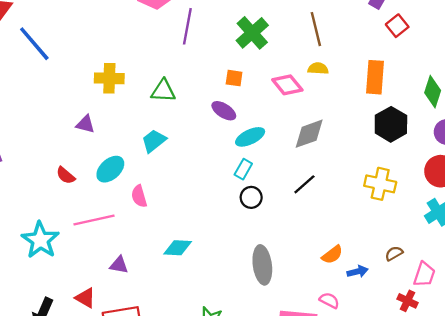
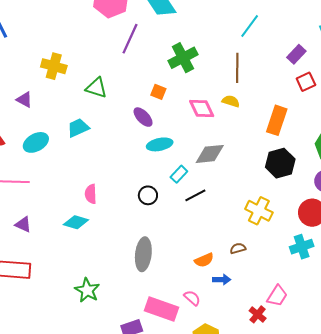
cyan rectangle: (243, 169) -> (179, 174), moved
pink semicircle: (139, 196) -> (91, 194), moved
brown semicircle: (394, 253) -> (238, 248), moved

